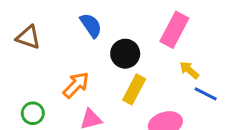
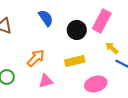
black circle: (125, 54) -> (77, 30), moved
yellow rectangle: (134, 89) -> (75, 61), turned 48

